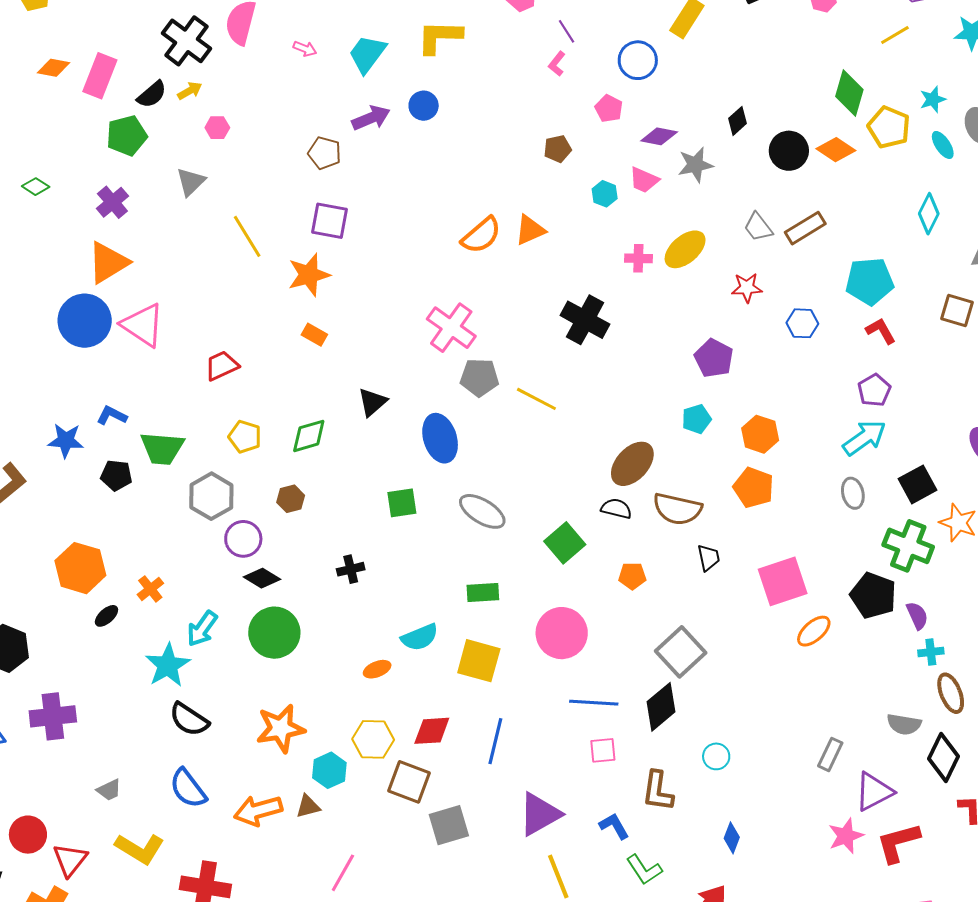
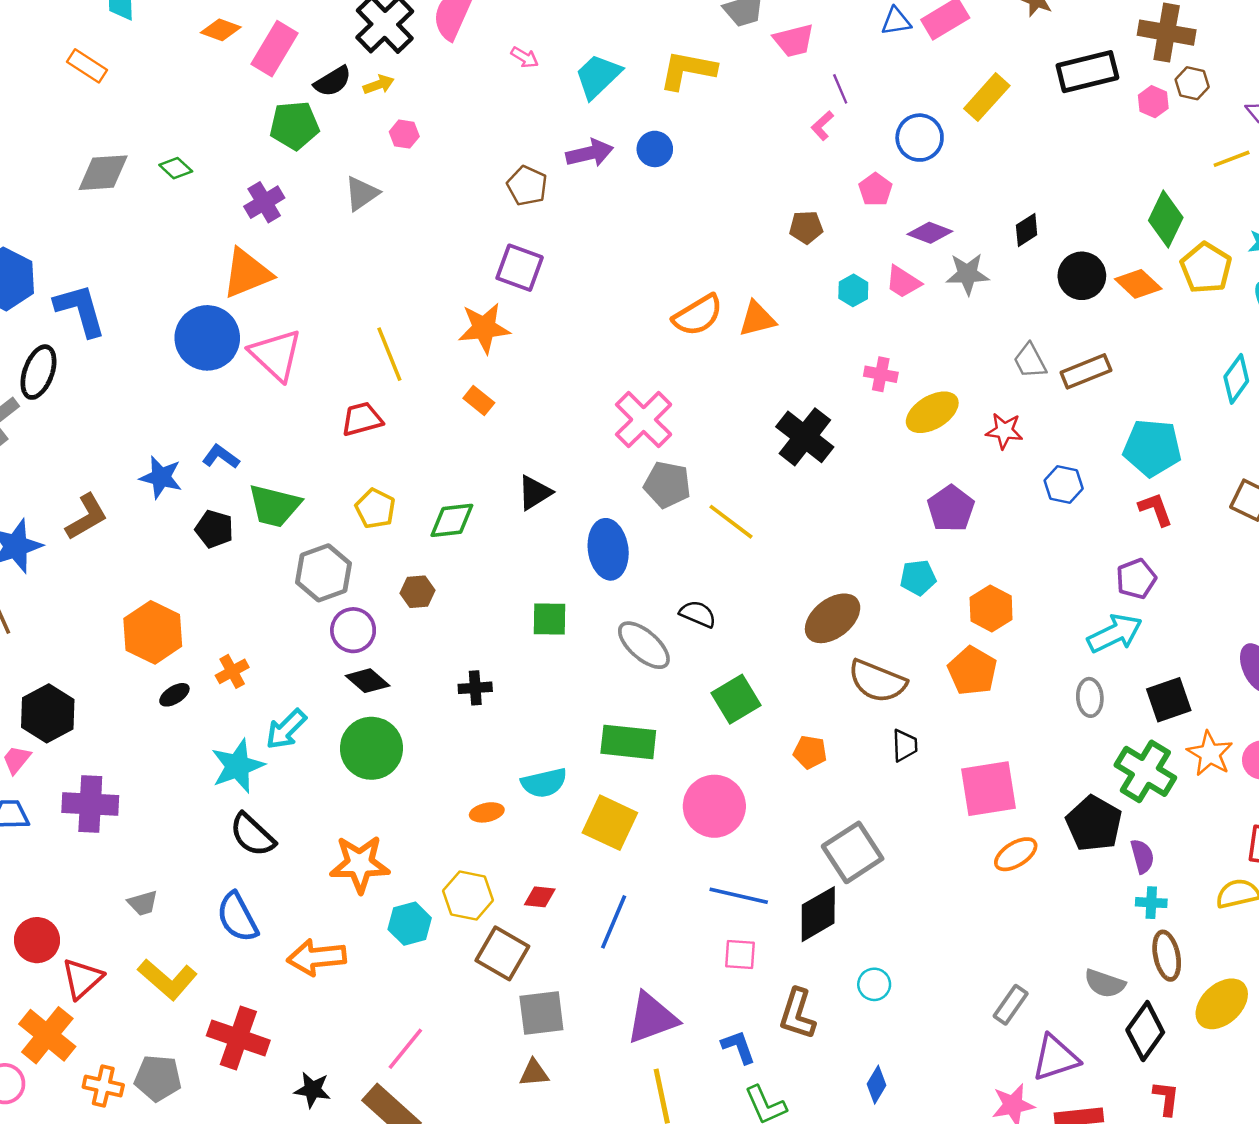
yellow line: (247, 236) -> (389, 354), moved
yellow ellipse: (685, 249) -> (932, 412), moved
black semicircle: (616, 509) -> (698, 614), moved
green rectangle: (483, 592) -> (628, 742), size x1.4
red diamond: (432, 731) -> (540, 897), size x0.7
brown triangle: (308, 806) -> (534, 1073), moved

